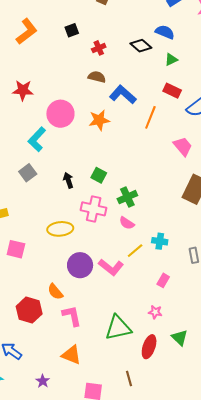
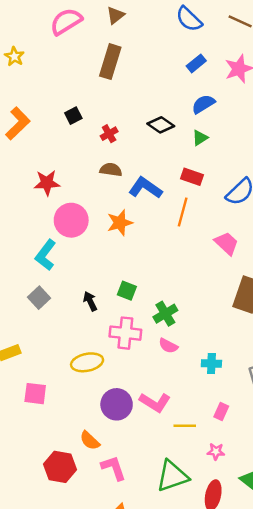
blue semicircle: (165, 32) -> (203, 104), moved, turned -48
red star: (23, 90) -> (47, 183), moved
red rectangle: (172, 91) -> (192, 177), moved
yellow line: (135, 251) -> (185, 426), moved, turned 48

